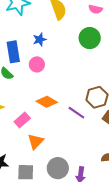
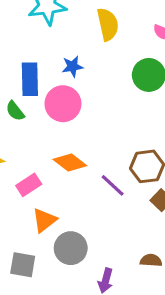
pink circle: (37, 64) -> (63, 104), size x1.5
gray circle: (58, 168) -> (71, 248), moved

